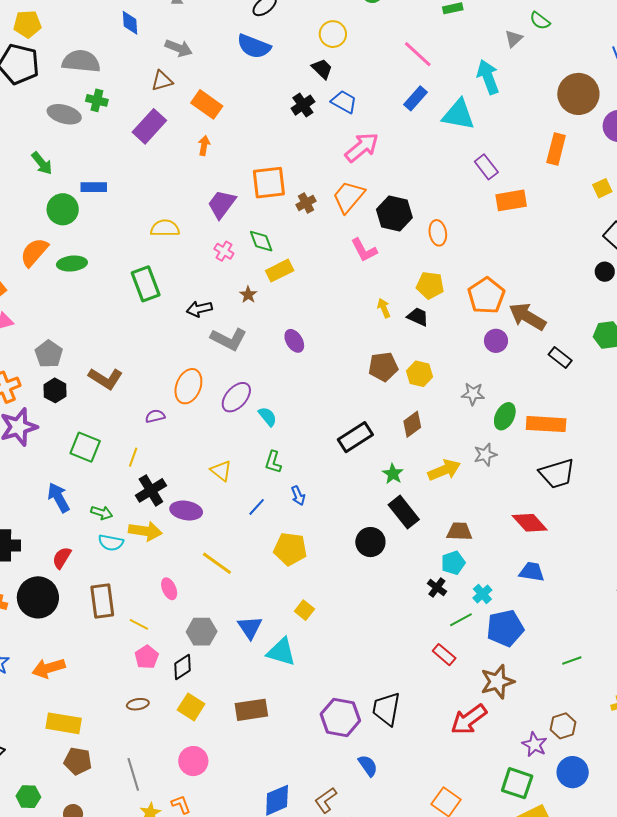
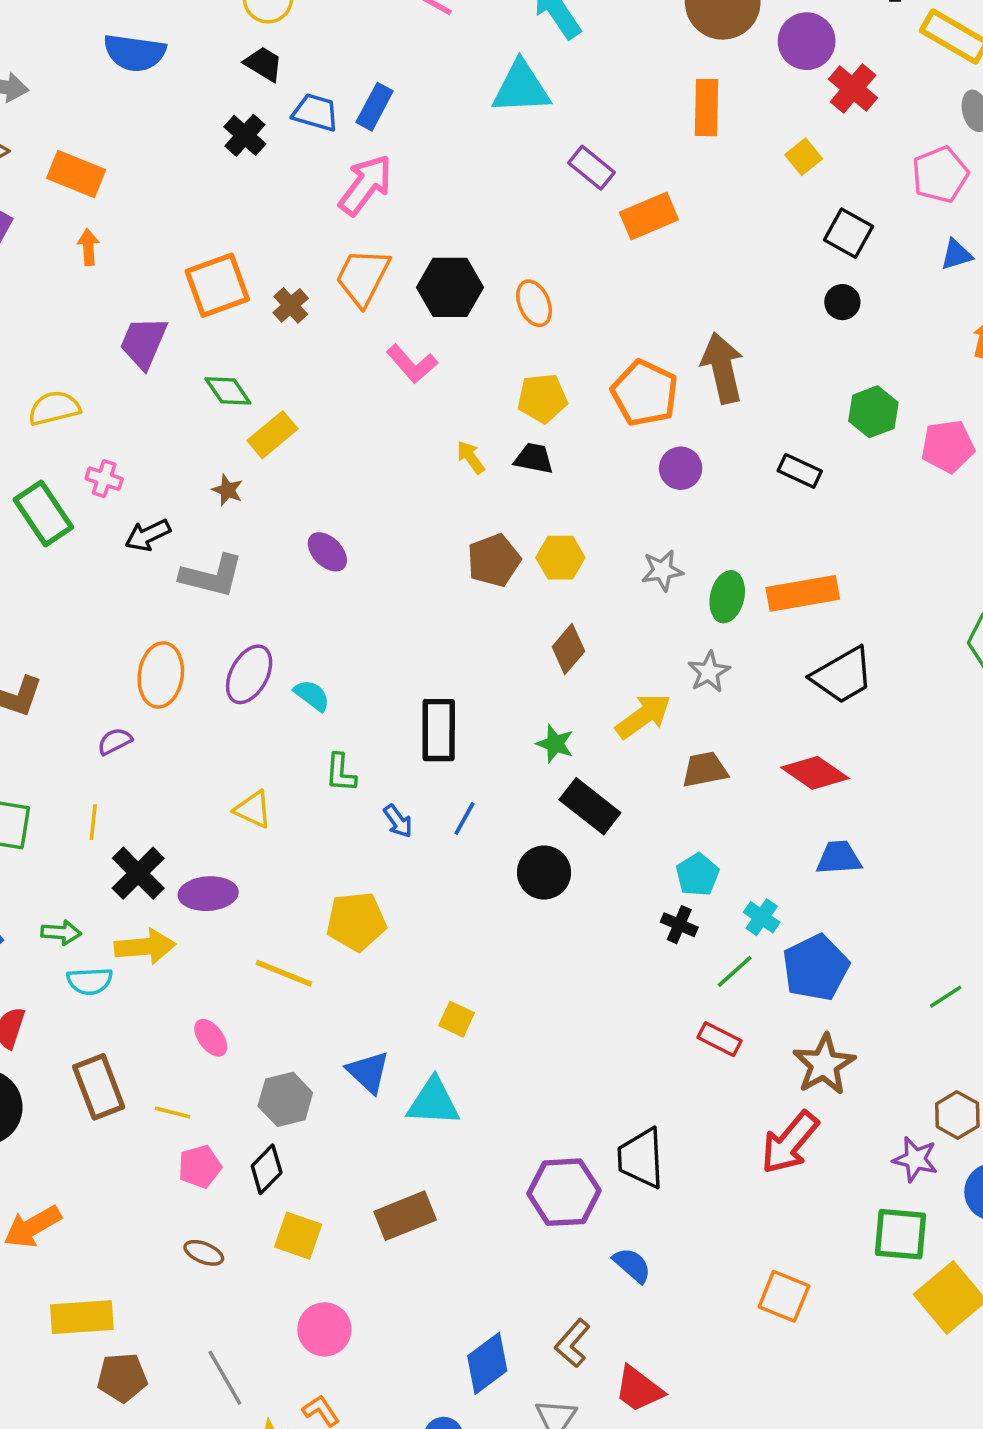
blue rectangle: (416, 98) -> (375, 107), moved
pink cross: (224, 251) -> (104, 479), moved
brown arrow: (527, 317) -> (722, 368), moved, turned 60
black rectangle: (355, 437) -> (439, 730), moved, turned -44
blue line: (257, 507) -> (465, 818), moved
brown trapezoid: (459, 531) -> (705, 770), moved
yellow pentagon: (290, 549) -> (356, 921), moved
pink pentagon: (147, 657) -> (200, 1167), turned 30
brown ellipse: (138, 704) -> (204, 1253), turned 45

